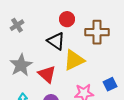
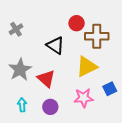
red circle: (67, 19) -> (77, 23), moved
yellow triangle: (74, 60) -> (87, 67), moved

